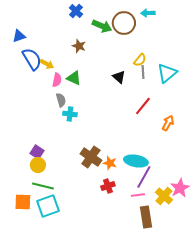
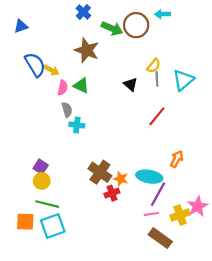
blue triangle: (19, 36) -> (21, 26), moved
brown star: (79, 46) -> (87, 50), size x1.6
orange arrow: (168, 123) -> (177, 159), moved
red cross: (108, 186) -> (112, 193), moved
yellow cross: (164, 196) -> (180, 215), turned 30
brown rectangle: (146, 217) -> (160, 238), turned -45

